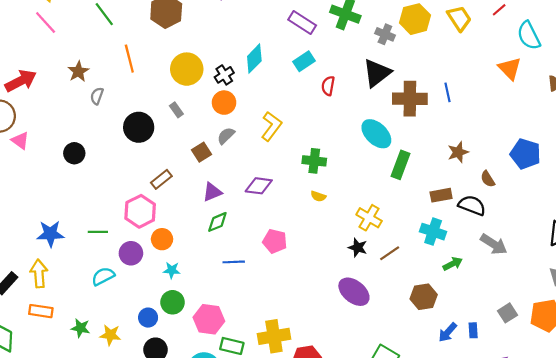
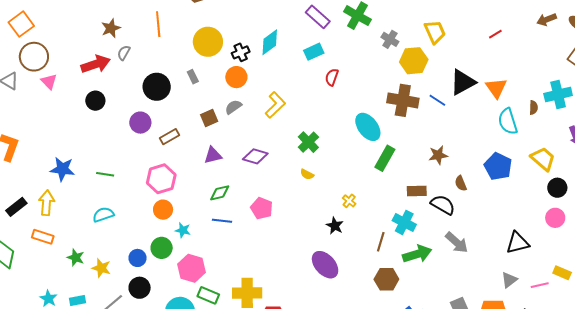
yellow trapezoid: (459, 18) -> (435, 32), moved
yellow hexagon: (415, 19) -> (414, 61), moved
cyan semicircle: (529, 36) -> (508, 121), moved
black triangle: (377, 73) -> (463, 82), moved
red arrow: (21, 81) -> (96, 64), moved
blue line: (448, 92) -> (437, 100), turned -54
green cross: (314, 161) -> (308, 142), turned 30
pink hexagon: (140, 211) -> (161, 179), moved
yellow cross: (369, 218) -> (349, 201), size x0.6
green diamond: (217, 222) -> (220, 193), moved
orange circle: (162, 239) -> (163, 210), moved
purple circle: (131, 253) -> (140, 123), moved
brown line: (390, 253) -> (381, 242), moved, turned -48
green arrow: (453, 264) -> (417, 254), size x1.6
cyan star: (172, 270) -> (183, 230), moved

